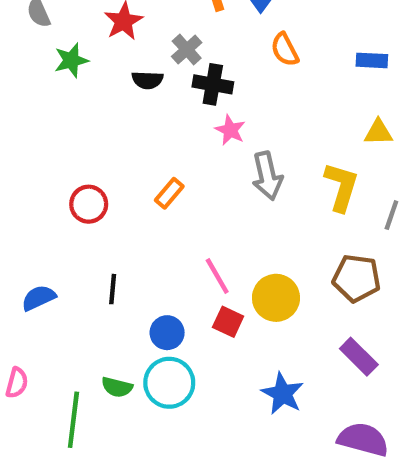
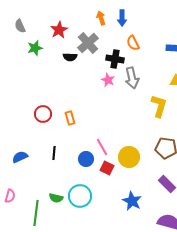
gray cross: (187, 50) -> (88, 43), size x1.5
black cross: (213, 84) -> (115, 59), moved
gray arrow: (267, 176) -> (132, 78), moved
orange rectangle: (169, 193) -> (70, 118), moved, turned -56
blue circle: (167, 333) -> (86, 159), moved

